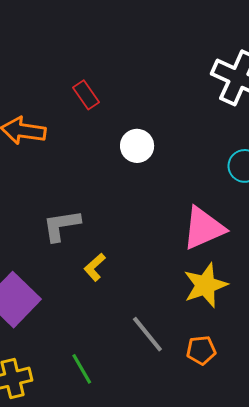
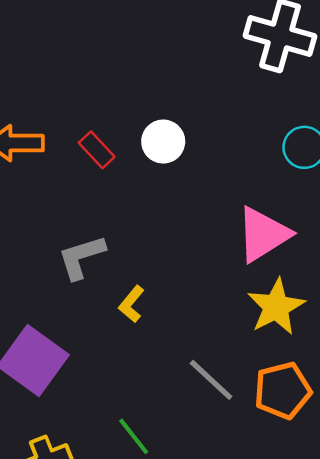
red rectangle: (86, 95) -> (97, 150), moved
orange pentagon: (201, 350) -> (283, 390), size x1.5

